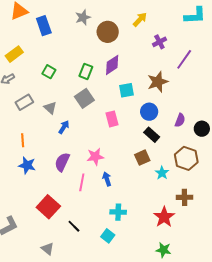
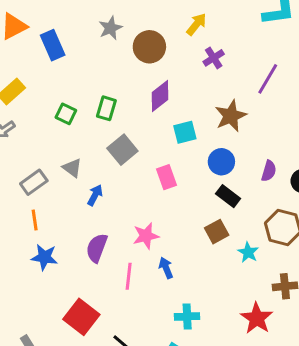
purple cross: (159, 42) -> (214, 58), moved
green rectangle: (86, 71) -> (106, 108), moved
gray rectangle: (24, 102) -> (34, 182), moved

